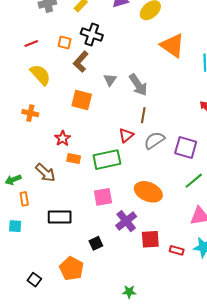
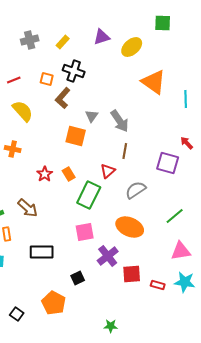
orange square: (82, 100) -> (76, 136), moved
gray semicircle: (154, 140) -> (136, 190), moved
purple square: (186, 147) -> (168, 163), moved
orange rectangle: (74, 159) -> (69, 174), moved, turned 48
green rectangle: (107, 160) -> (89, 195), turned -52

